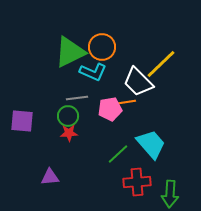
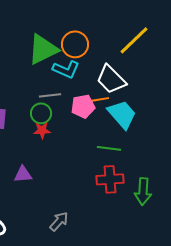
yellow line: (161, 64) -> (134, 40), moved
cyan trapezoid: (151, 144) -> (122, 114), moved
green line: (118, 154) -> (109, 148), moved, turned 50

